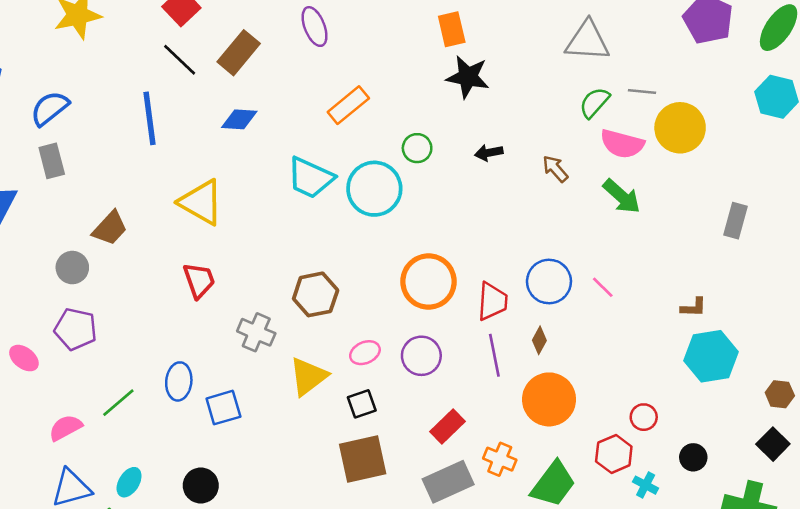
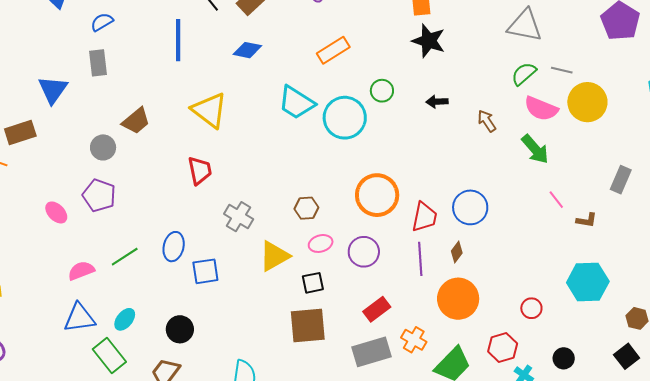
blue semicircle: (50, 108) -> (102, 22), size x0.7
pink line: (603, 287) -> (556, 200), moved
brown hexagon: (316, 294) -> (306, 208), moved, size x0.7
brown L-shape: (694, 307) -> (587, 220), moved
red circle: (644, 417) -> (531, 308), moved

